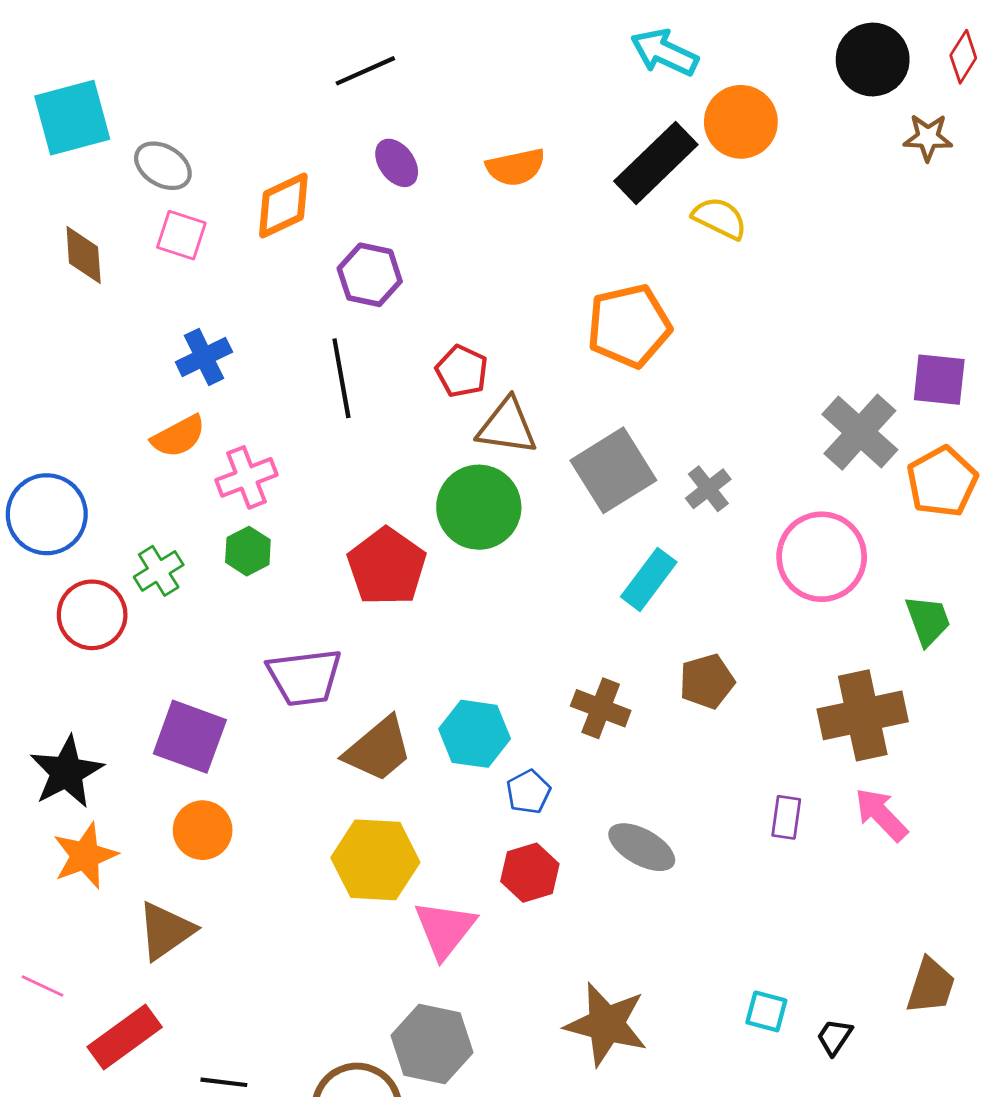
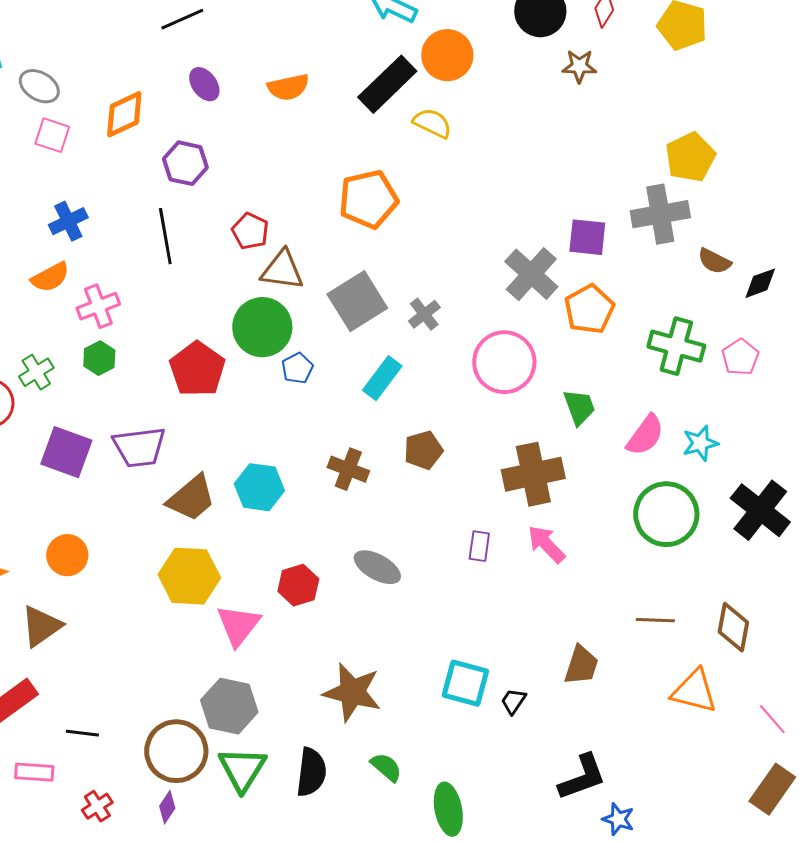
purple square: (190, 737) -> (66, 452), moved
blue pentagon: (528, 792) -> (297, 368), moved
cyan square: (766, 1011) -> (465, 683), size x1.6

